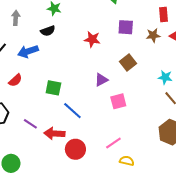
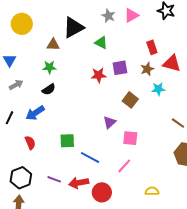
gray arrow: (16, 18) -> (16, 85), turned 72
red star: (92, 39) -> (99, 75), moved
cyan star: (165, 77) -> (158, 89), moved
red semicircle: (15, 80) -> (30, 143), turned -56
pink square: (118, 101) -> (130, 138), turned 35
pink line: (113, 143) -> (124, 166), moved

